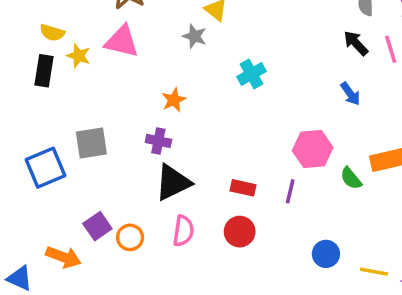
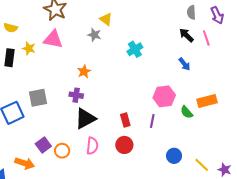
yellow semicircle: (52, 33) -> (11, 28), moved
cyan cross: (251, 74) -> (135, 49), moved
red rectangle: (243, 188) -> (125, 120), turned 64
yellow line: (374, 272) -> (202, 165), turned 35

